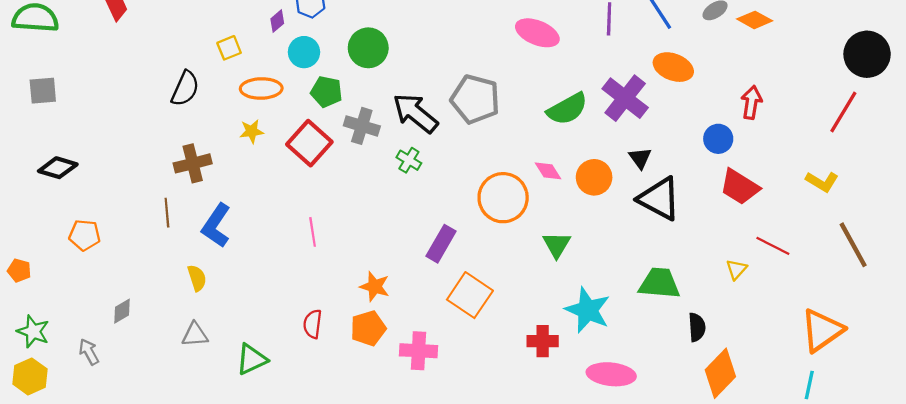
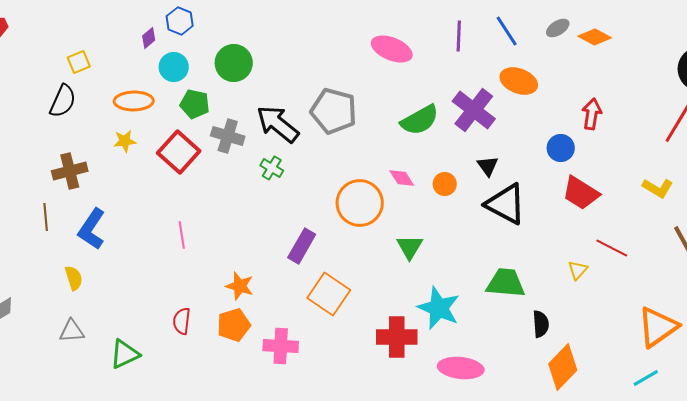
yellow square: (229, 48) -> (79, 62), moved
orange circle: (594, 177) -> (445, 184), size x0.7
red cross: (543, 341) -> (397, 337), size x1.4
cyan line: (809, 385) -> (646, 378), turned 48

